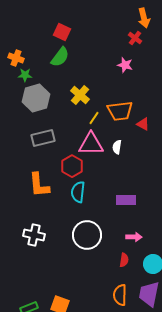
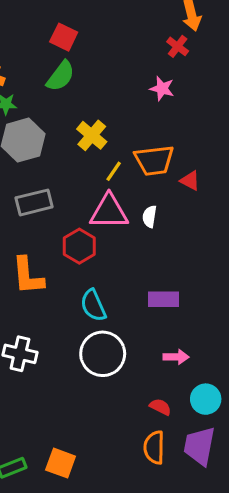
cyan semicircle: (78, 192) -> (93, 305), moved, turned -30
red semicircle: (124, 260) -> (160, 407), moved, turned -72

